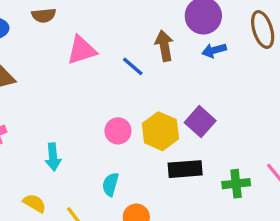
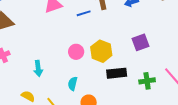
blue line: (133, 66) -> (84, 13), turned -56
purple square: (200, 122) -> (140, 42), moved, turned 30

